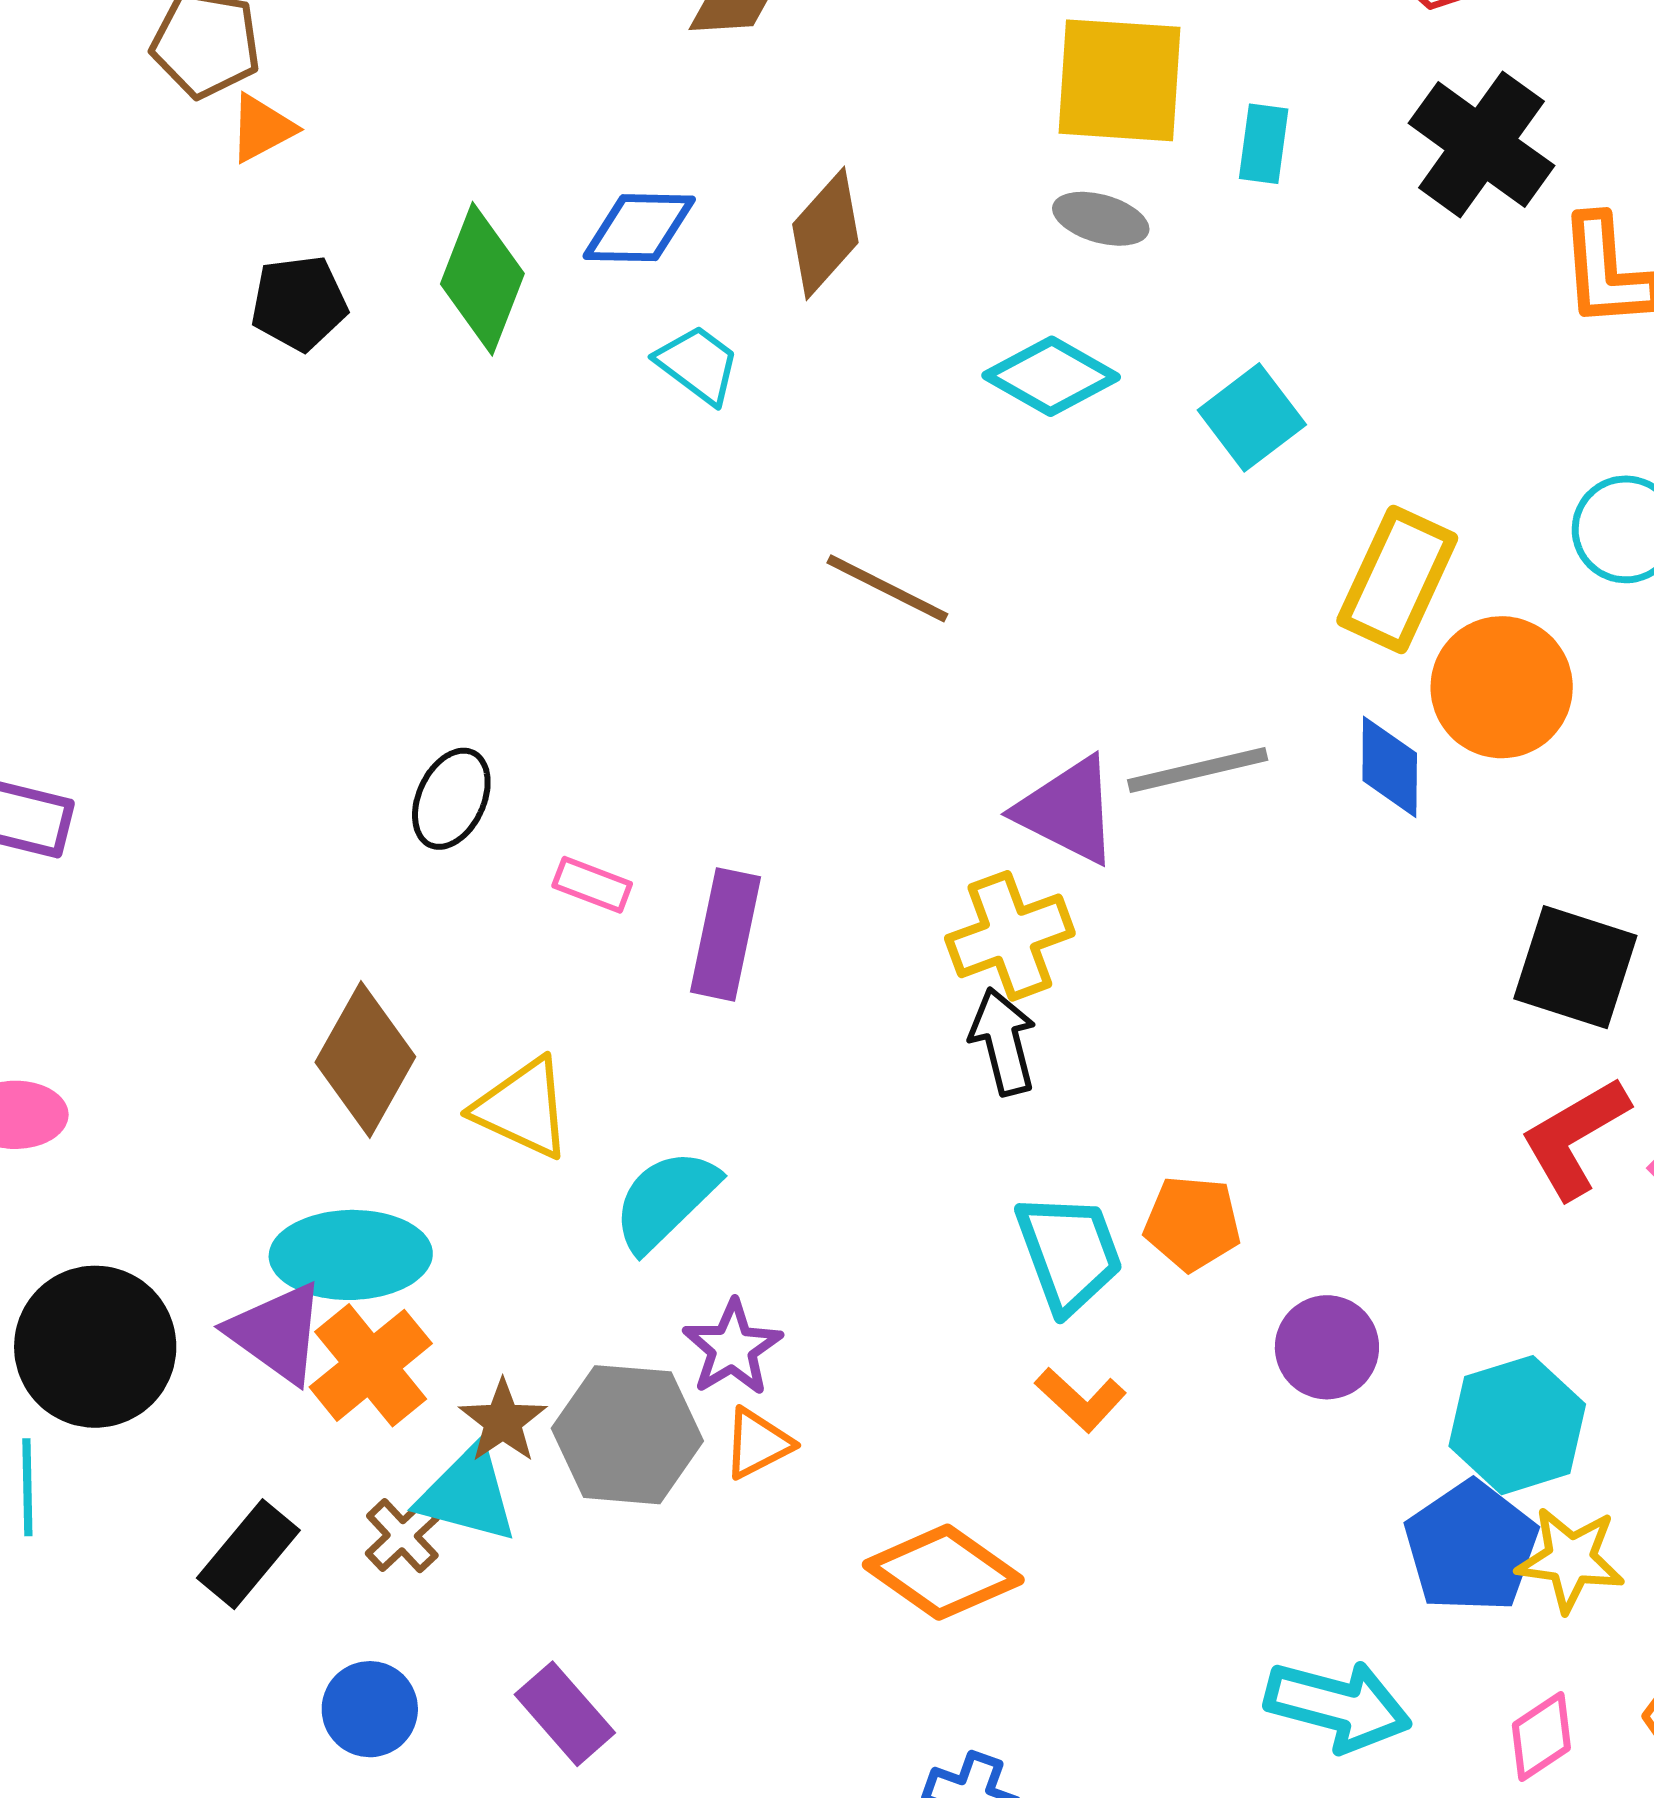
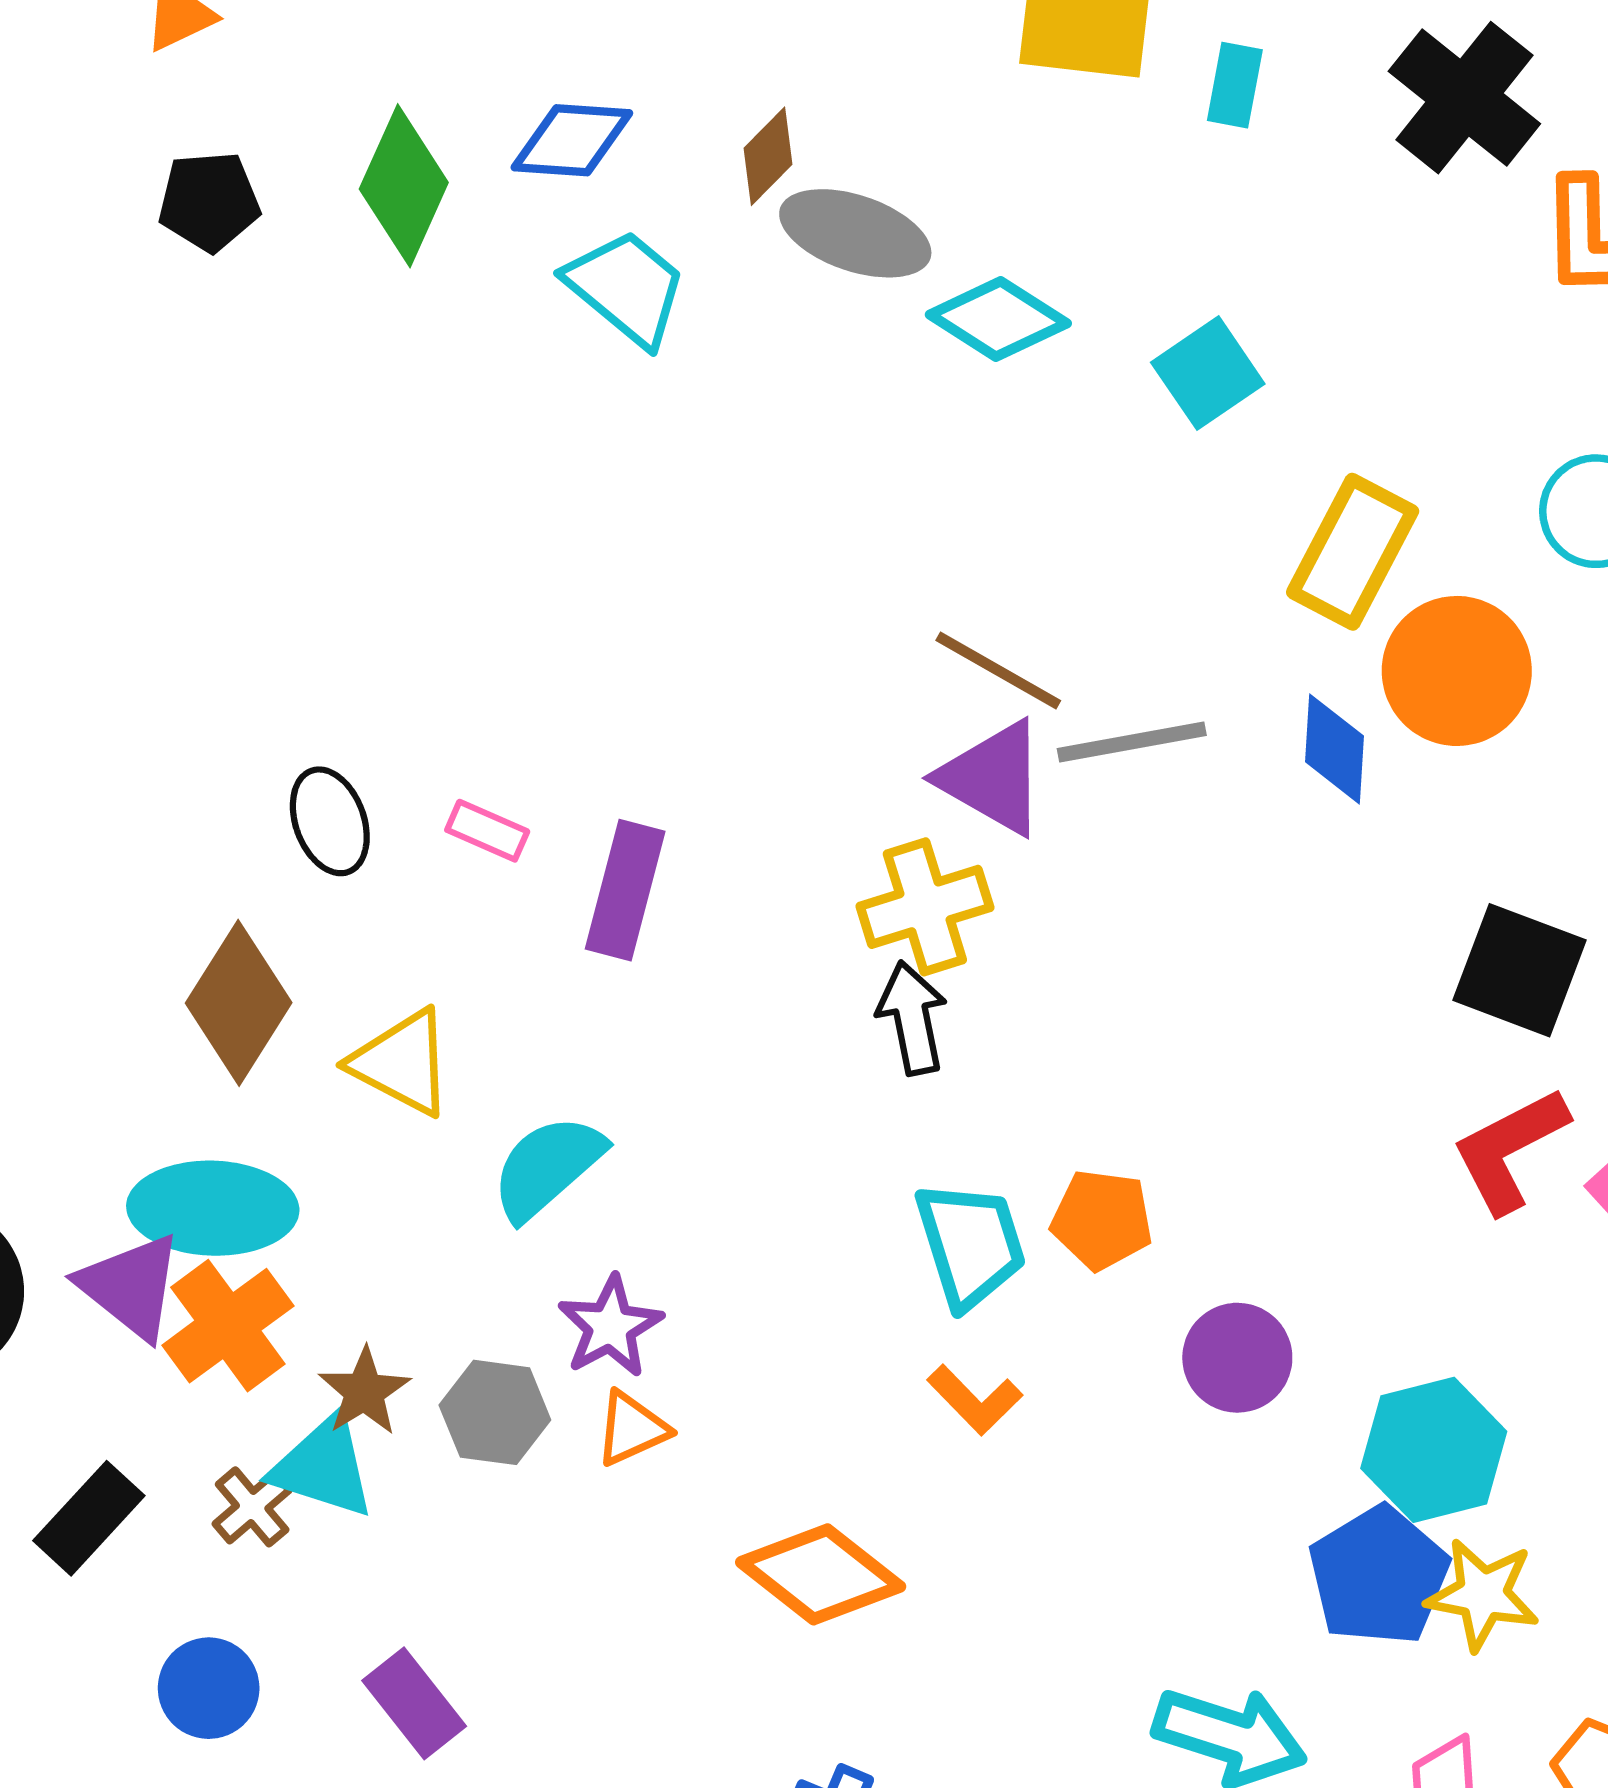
gray ellipse: (1101, 219) -> (855, 233), moved, size x1.5
brown diamond: (825, 233) -> (768, 156), size x0.7
cyan trapezoid: (698, 364) -> (626, 288), size x1.4
brown line: (887, 588) -> (998, 670), moved
black ellipse: (451, 799) -> (330, 821), moved, turned -48
gray hexagon: (627, 1435) -> (495, 1412), size x0.7

